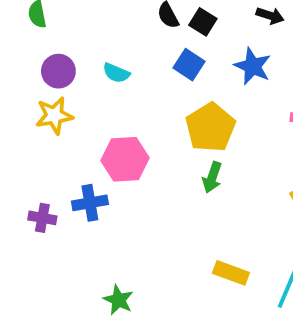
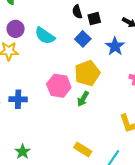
black square: (203, 22) -> (94, 19), turned 32
cyan semicircle: (116, 73) -> (45, 36), size x1.5
pink hexagon: (125, 159) -> (59, 86), moved

